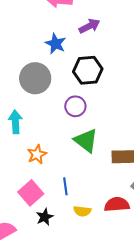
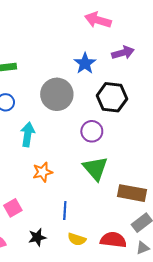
pink square: (31, 193) -> (13, 208), moved, size x0.7

